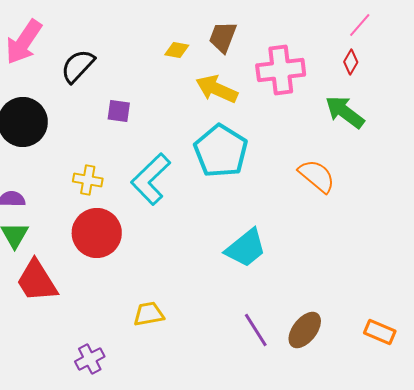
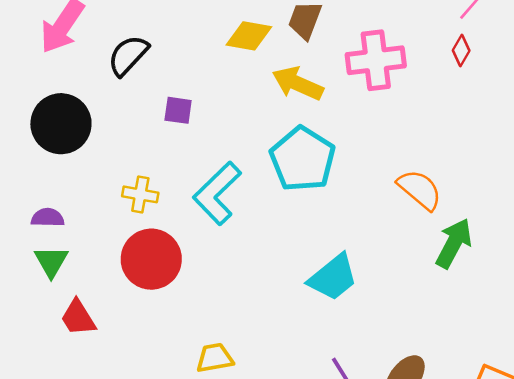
yellow diamond: (177, 50) -> (249, 36), size x1.5
green arrow: (345, 112) -> (454, 243), moved, turned 81
red trapezoid: (37, 281) -> (78, 318), size x0.7

